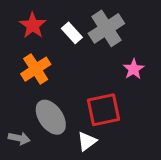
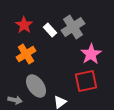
pink star: (134, 69) -> (91, 54), size x1.5
red square: (103, 110) -> (86, 81), moved

